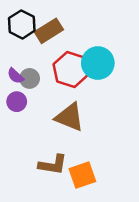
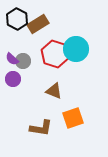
brown triangle: (70, 117) -> (54, 91), size x0.7
orange square: (82, 175) -> (73, 118), moved

